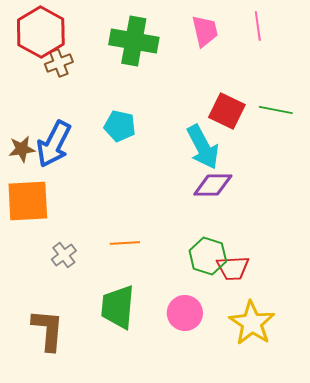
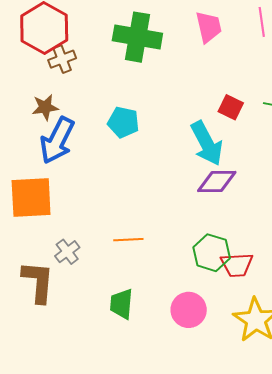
red square: (227, 111) -> (231, 107), size x0.7
brown star: (22, 149) -> (45, 107), moved
green trapezoid: (118, 307) -> (121, 304), size x0.7
brown L-shape: (48, 330) -> (38, 282), moved

